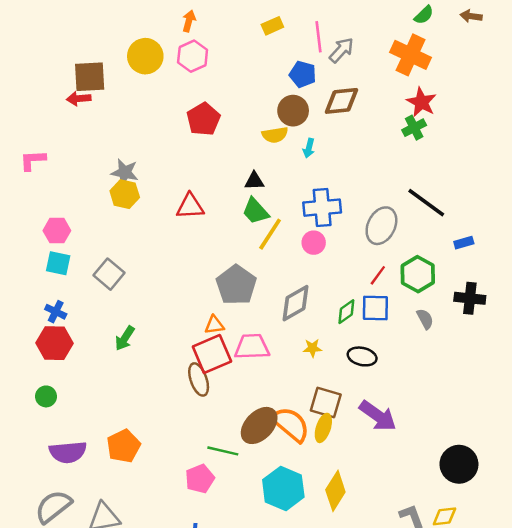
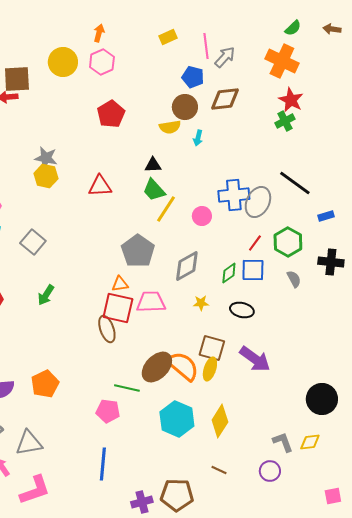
blue cross: (322, 208) -> (234, 195), moved
red square: (212, 354) -> (118, 308), turned 36
pink pentagon: (200, 479) -> (108, 411), turned 30

